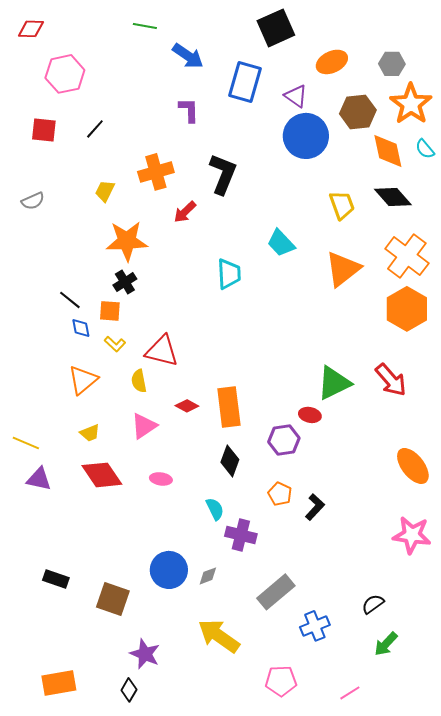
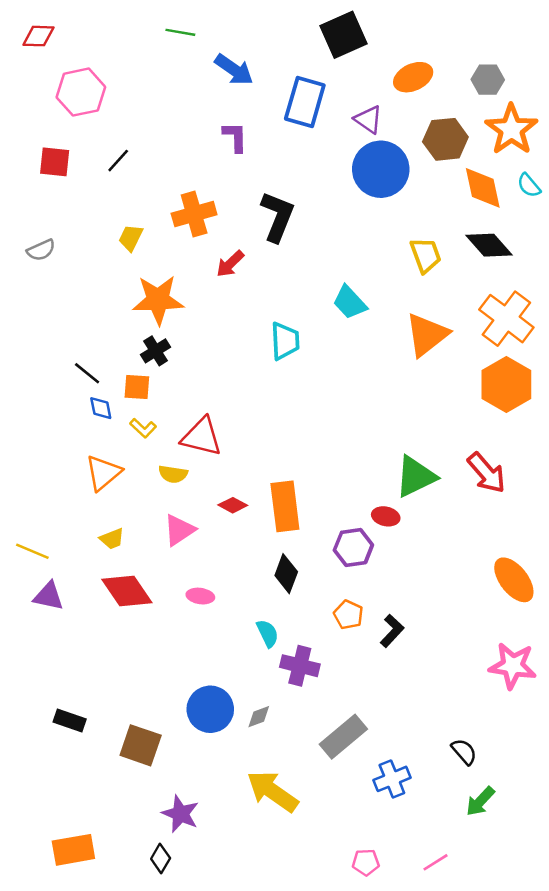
yellow semicircle: (139, 381) -> (173, 474), turned -70
black semicircle: (373, 604) -> (464, 752), turned 85
pink pentagon: (281, 681) -> (366, 862), moved, size x0.7

